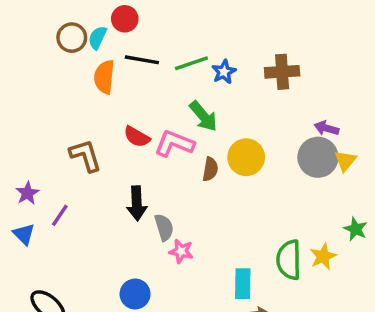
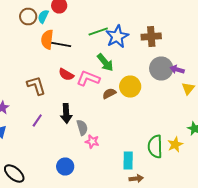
black line: (142, 60) -> (61, 44), moved
blue star: (224, 72) -> (117, 36), size x1.6
gray circle: (318, 157) -> (161, 68), moved
brown semicircle: (210, 169) -> (109, 94), turned -128
purple line: (60, 215) -> (37, 120), moved

